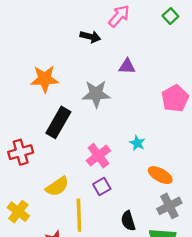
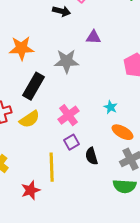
cyan star: (137, 143) -> (111, 107), moved
yellow semicircle: (57, 186) -> (30, 119), moved
black semicircle: (128, 221) -> (92, 156), moved

